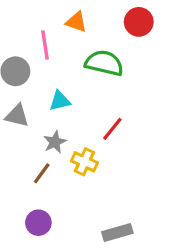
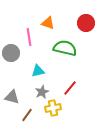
gray triangle: (17, 116) -> (12, 97), moved
gray star: (55, 142) -> (42, 92), moved
yellow cross: (84, 162) -> (53, 108), turned -35

